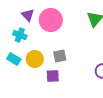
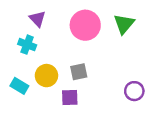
pink circle: (51, 20) -> (85, 25), moved
cyan rectangle: (14, 59) -> (19, 86), moved

